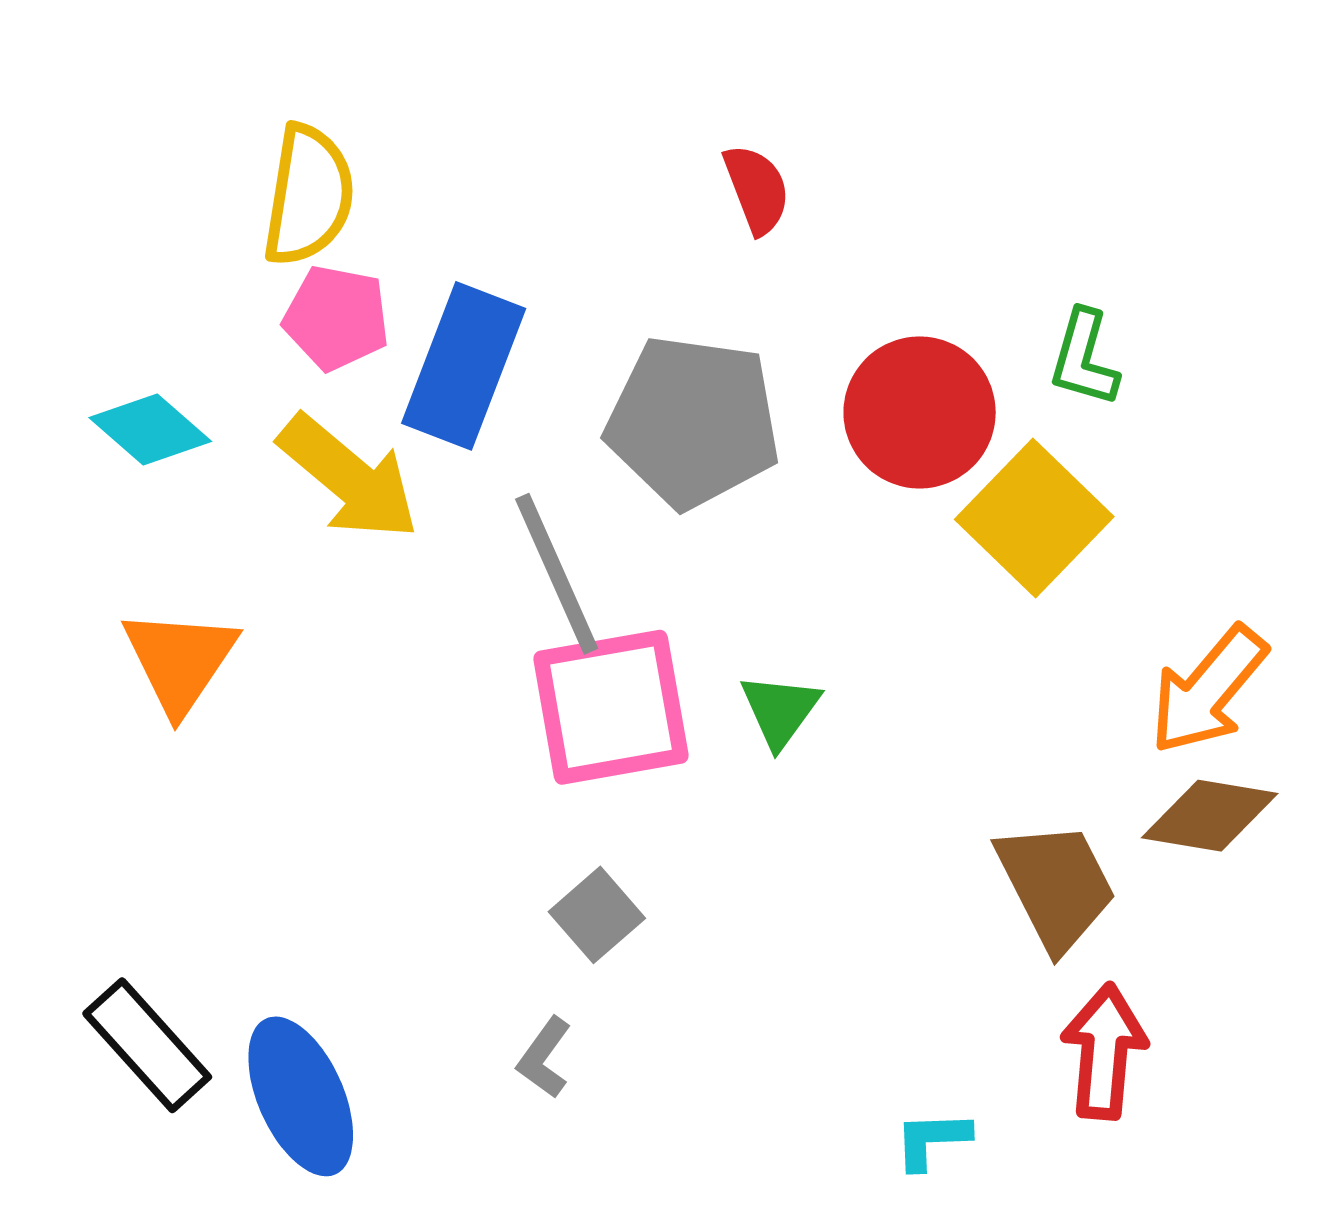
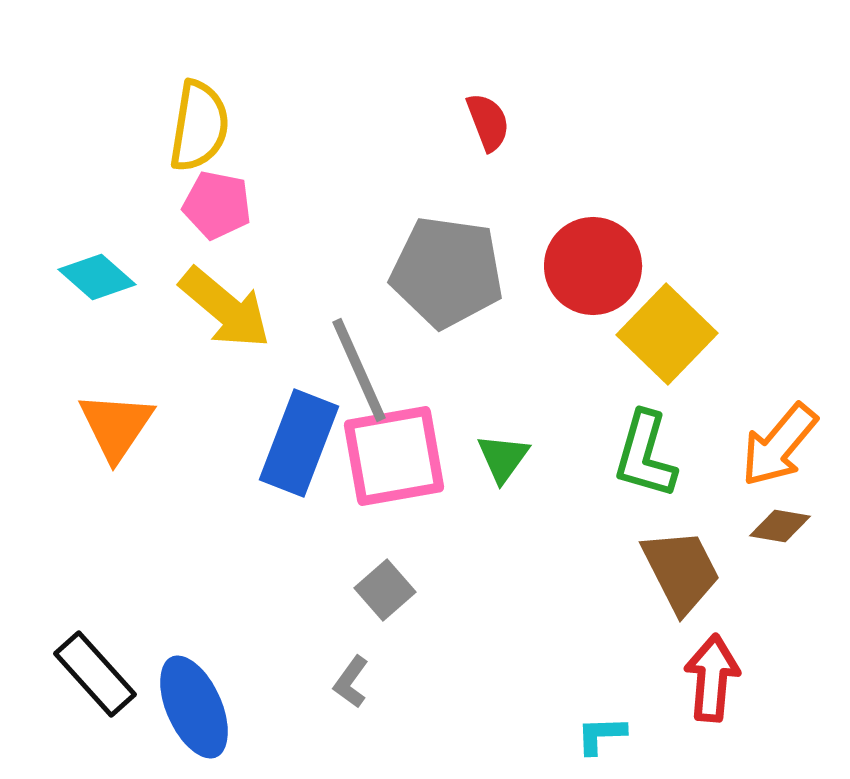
green L-shape: (1084, 358) -> (645, 455), moved, size x1.4
blue rectangle: (464, 366) -> (299, 443), moved
brown diamond: (1210, 816) -> (780, 526), size x0.7

